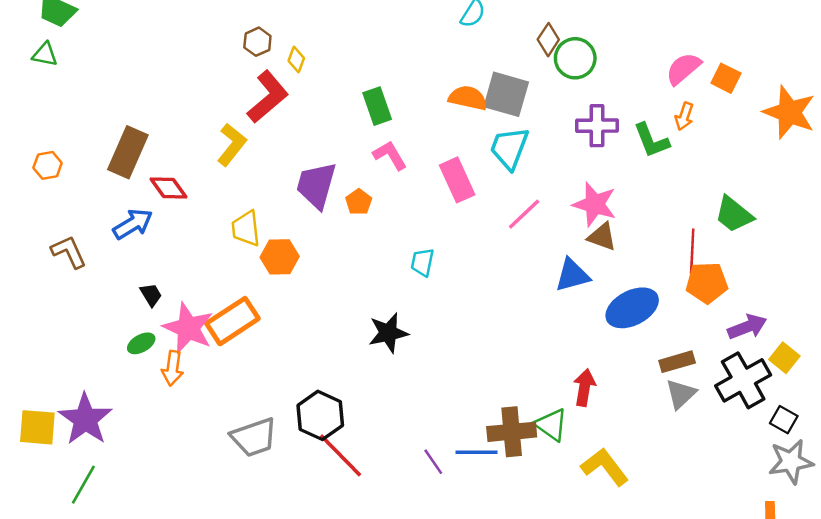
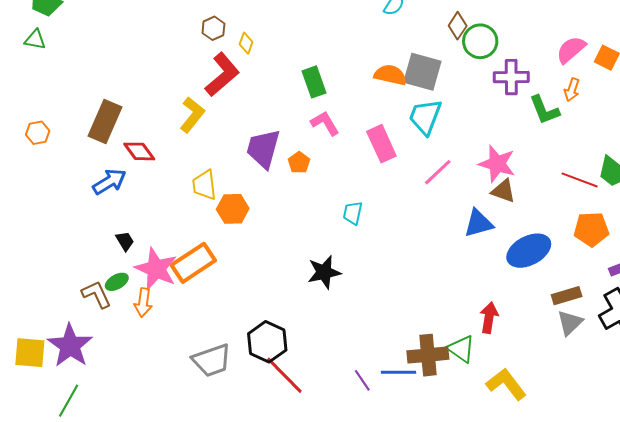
purple cross: (597, 126) -> (511, 77), moved
red line: (692, 251) -> (580, 180), moved, turned -72
brown L-shape: (69, 252) -> (96, 294), moved

